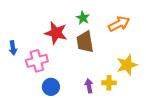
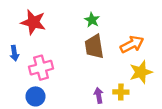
orange arrow: (119, 24) -> (132, 44), moved
red star: (56, 33) -> (33, 22), moved
blue circle: (51, 87) -> (35, 96), moved

